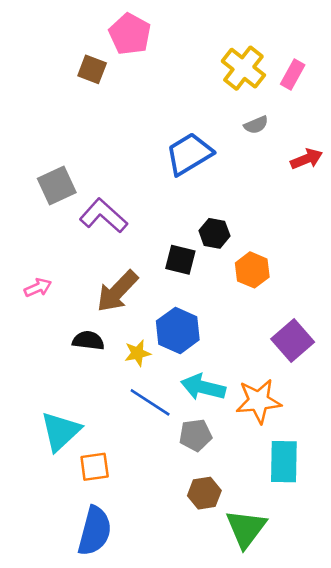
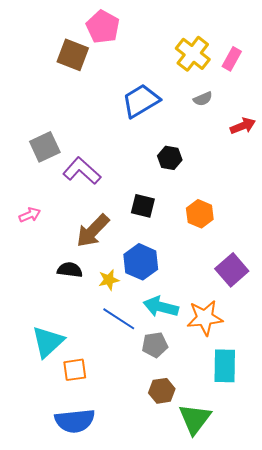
brown square: (92, 69) -> (73, 55), size x1.4
blue trapezoid: (189, 154) -> (141, 101), moved
black hexagon: (214, 233) -> (170, 158), moved
pink arrow: (38, 288) -> (30, 215), moved
blue semicircle: (95, 531) -> (75, 421), turned 69

